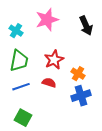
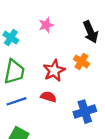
pink star: (47, 20) -> (46, 25), size x0.6
orange cross: (78, 74) -> (81, 61), moved

